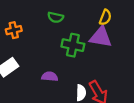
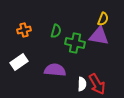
green semicircle: (55, 17) -> (56, 31), moved, turned -88
purple semicircle: (50, 76) -> (55, 70), size x1.5

